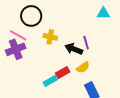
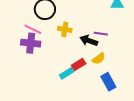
purple line: (86, 43) -> (101, 34), turned -64
purple cross: (16, 49) -> (31, 43), turned 30

